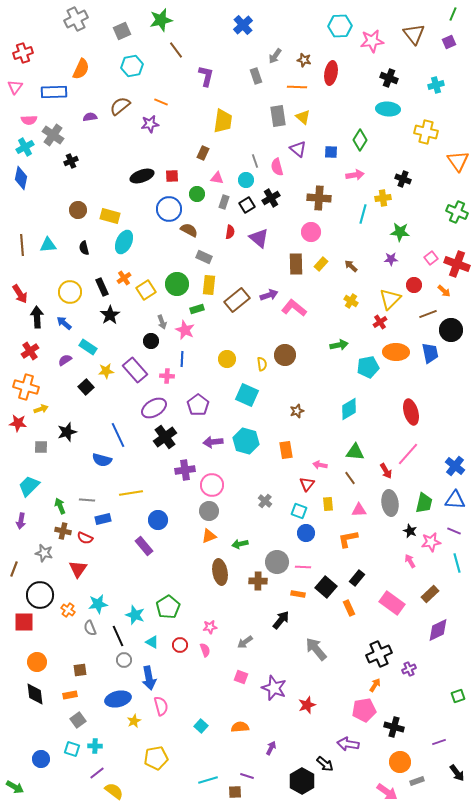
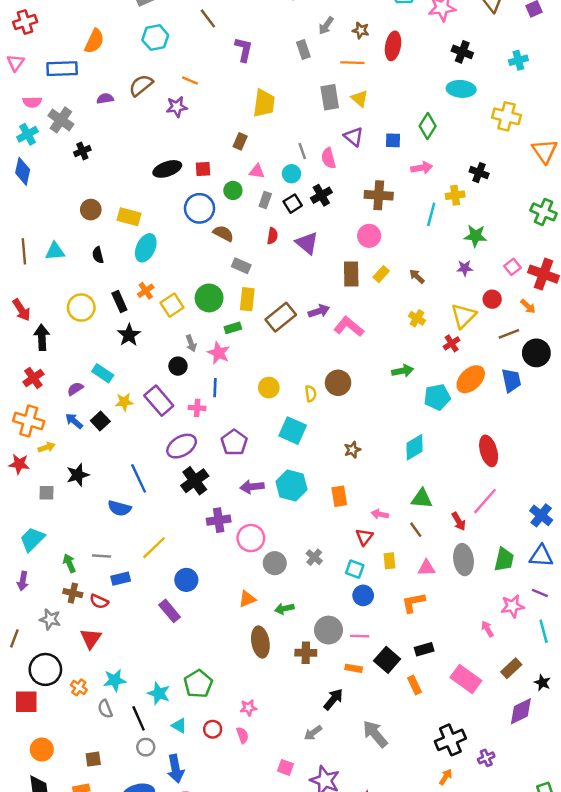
blue arrow: (64, 323) -> (74, 421), moved
orange ellipse: (396, 352) -> (471, 379), turned -45
yellow line: (131, 493) -> (154, 548), turned -35
gray circle: (209, 511) -> (275, 563), moved
black star: (410, 531) -> (542, 683), moved
black rectangle: (357, 578) -> (424, 649), turned 35
gray arrow: (245, 642) -> (313, 733), moved

